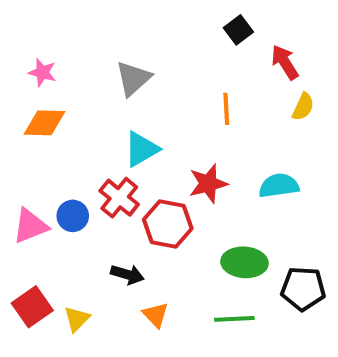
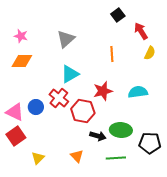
pink triangle: (30, 226) -> (15, 112), turned 48
black arrow: (127, 274) -> (98, 136), moved
red square: (32, 307) -> (16, 136), moved

